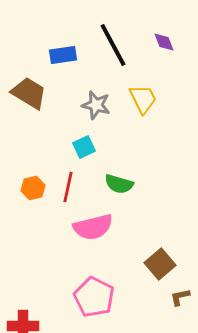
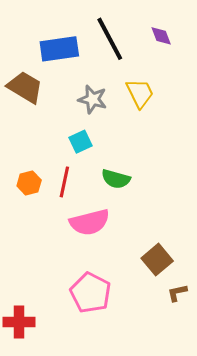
blue rectangle: (63, 55) -> (59, 49), size x1.4

